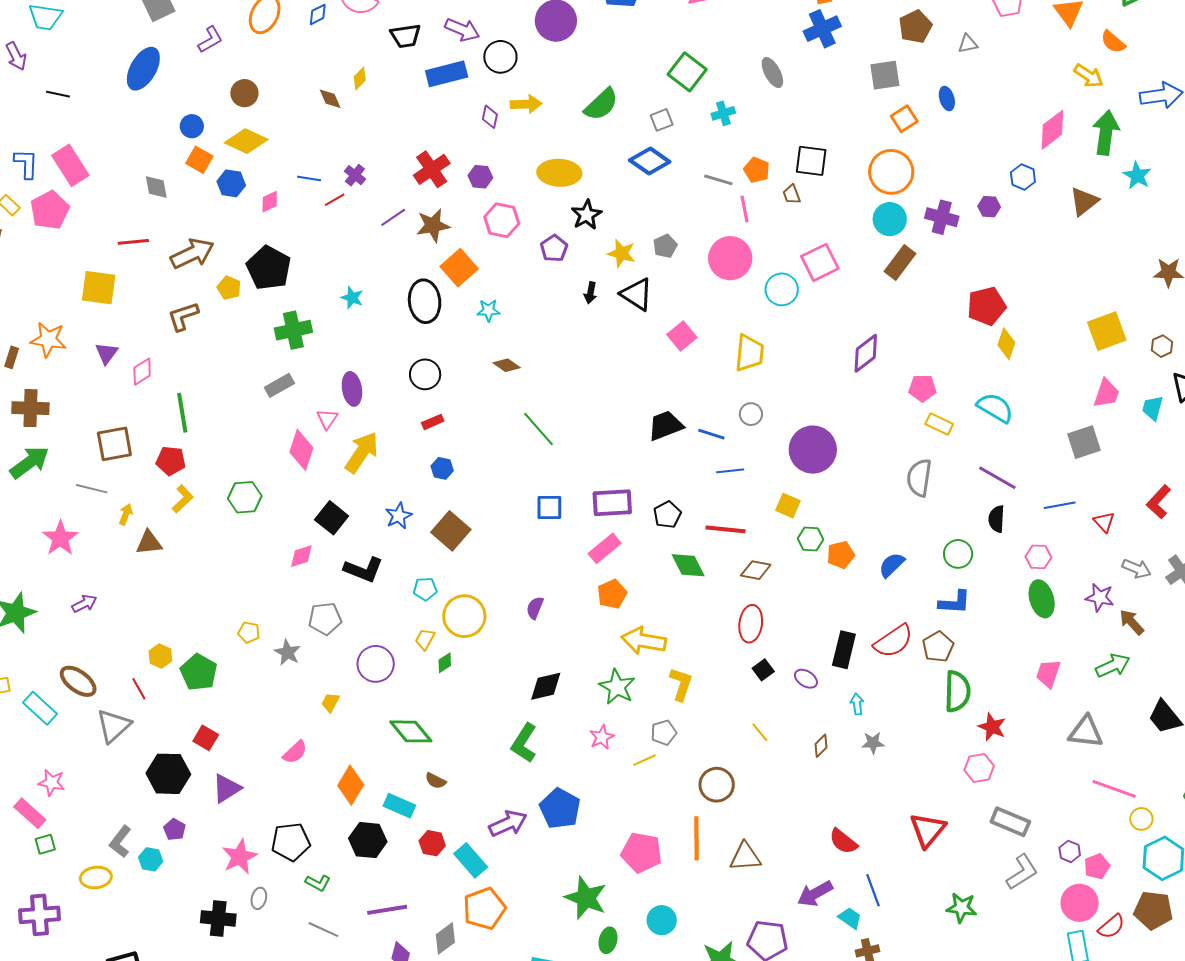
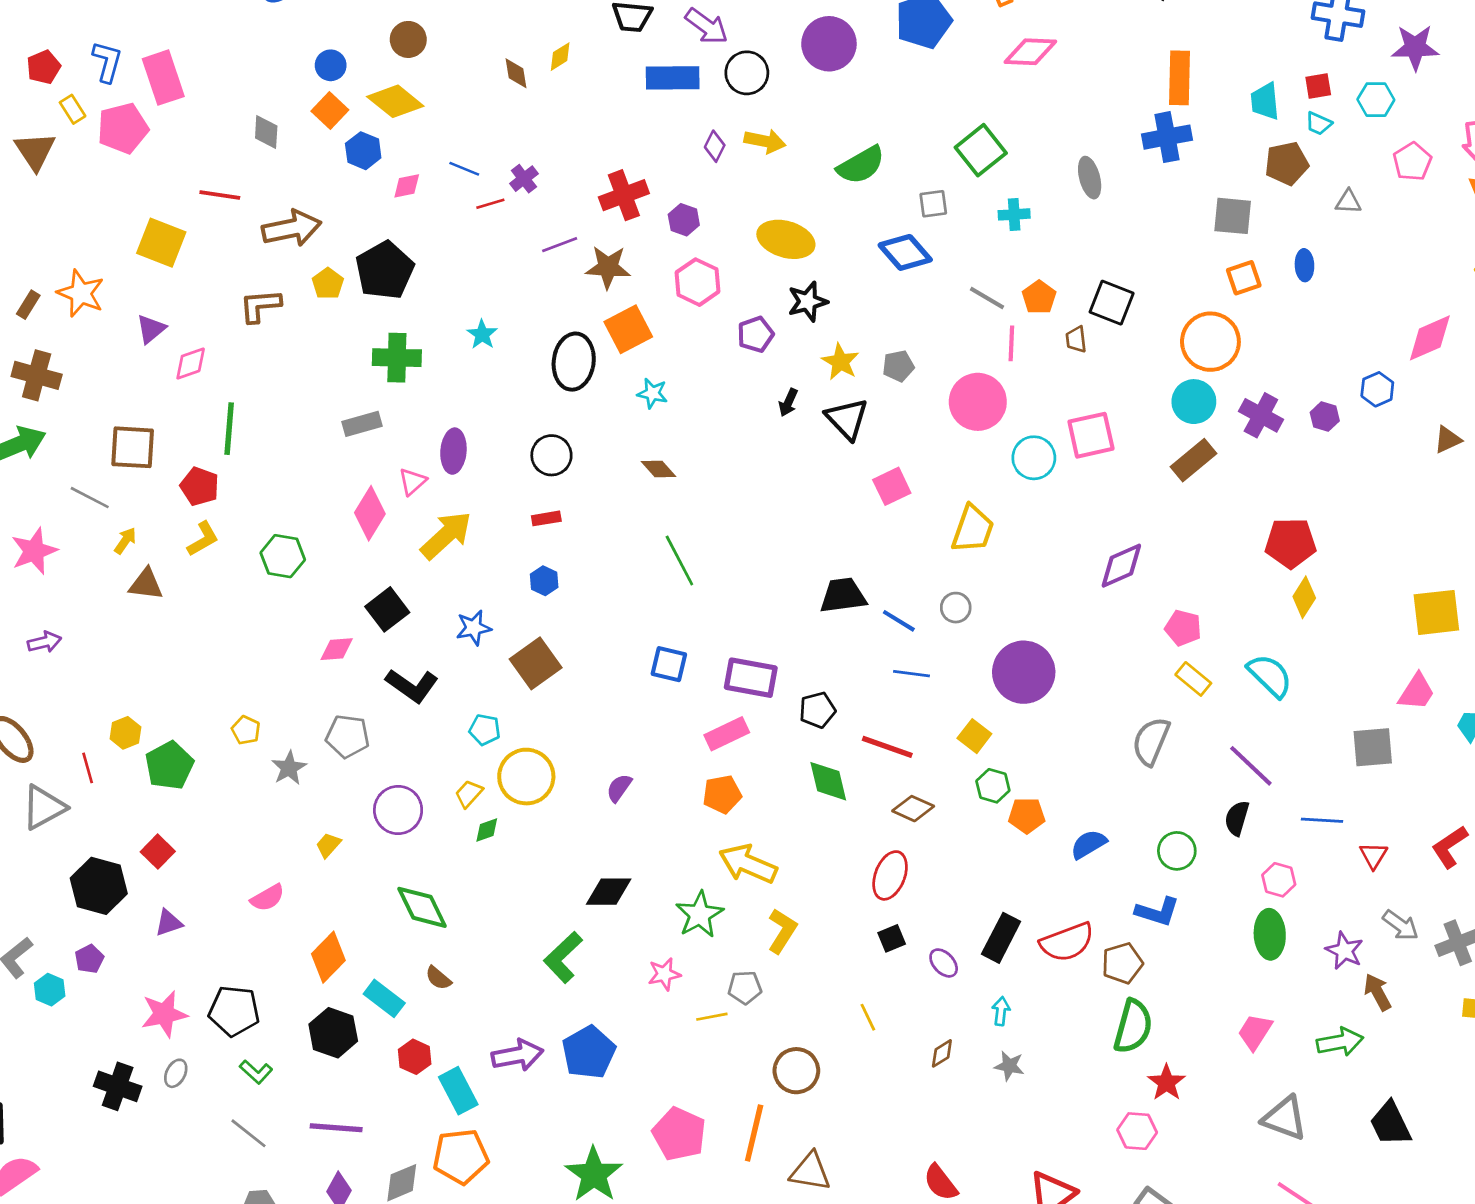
brown triangle: (1084, 202) -> (1448, 440), size x0.7
purple triangle: (227, 788) -> (169, 923), size x0.7

